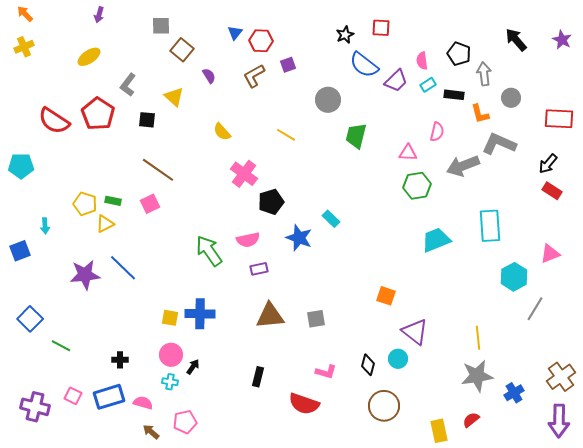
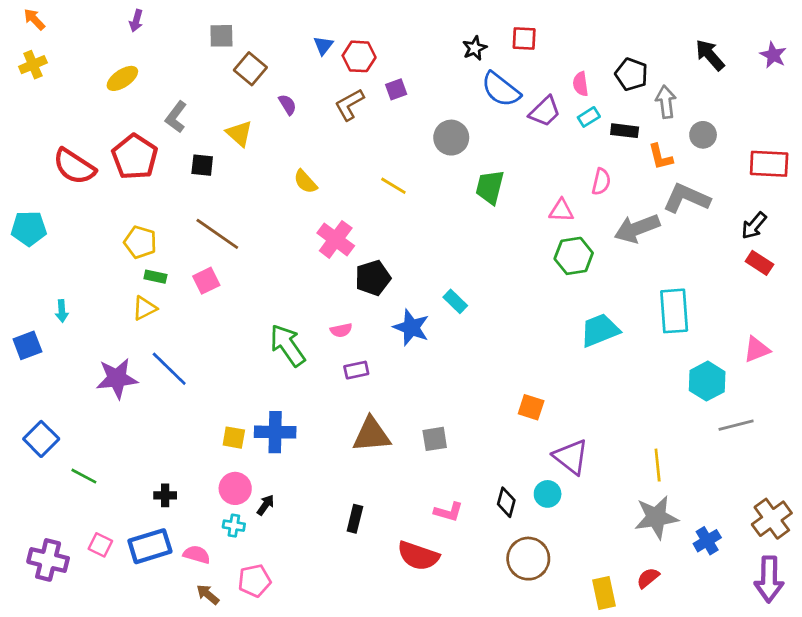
yellow pentagon: (85, 204) -> (140, 242), moved
pink semicircle: (248, 240) -> (341, 330), size x0.7
gray line: (535, 309) -> (736, 425), turned 45

